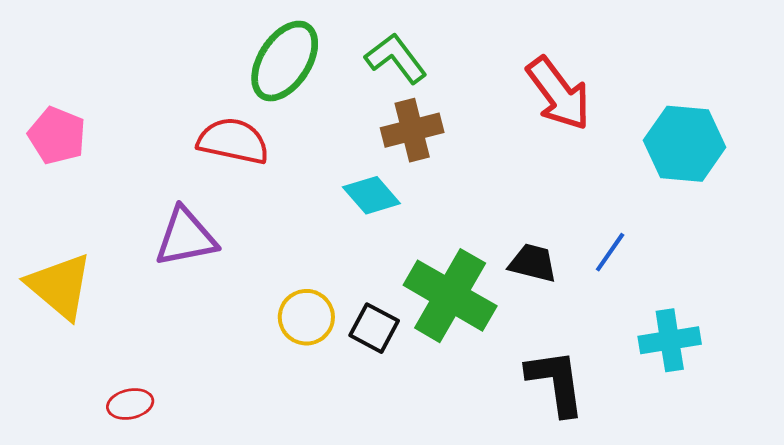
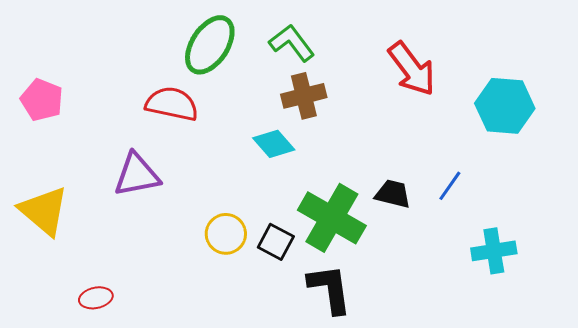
black L-shape: (556, 382) -> (330, 289), moved

